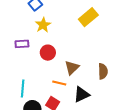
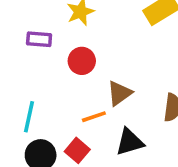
orange line: (59, 83) -> (94, 117), turned -40

